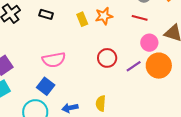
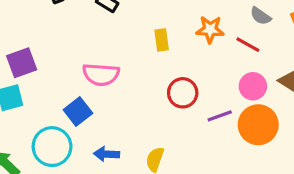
orange star: (104, 16) -> (210, 29), moved
yellow rectangle: (82, 19) -> (162, 40), moved

